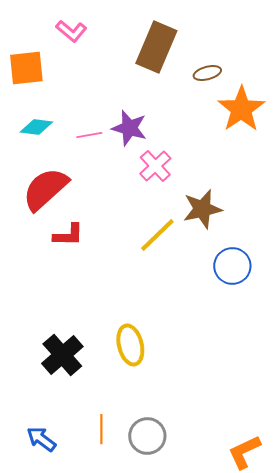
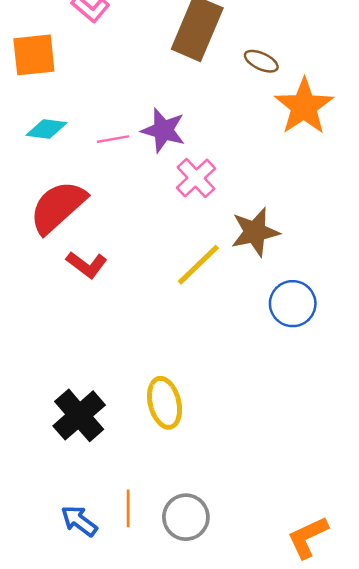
brown ellipse: (207, 73) -> (261, 61), turned 40
red L-shape: (68, 235) -> (87, 265), turned 36
blue arrow: (41, 439) -> (79, 521), moved

